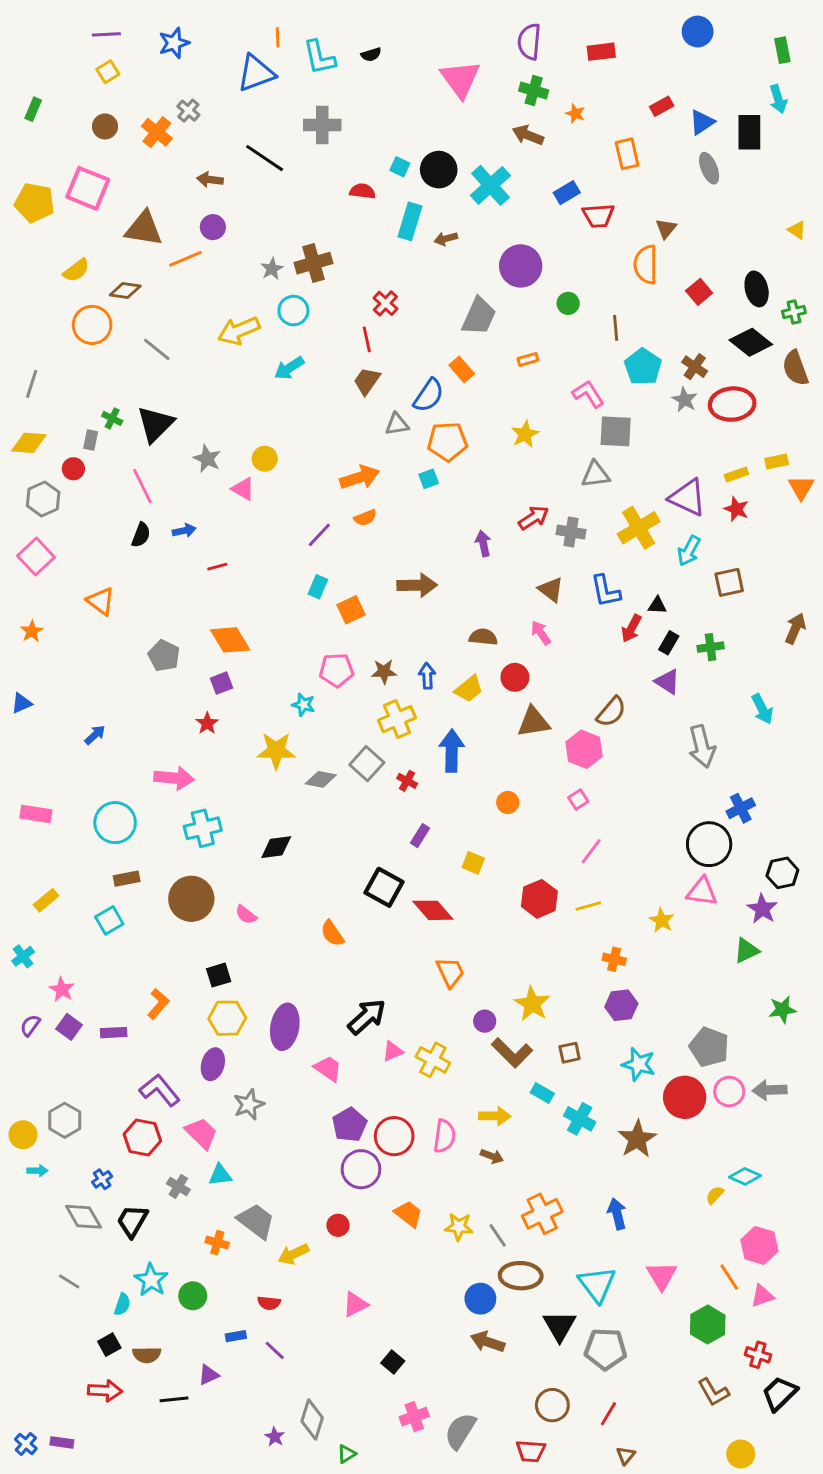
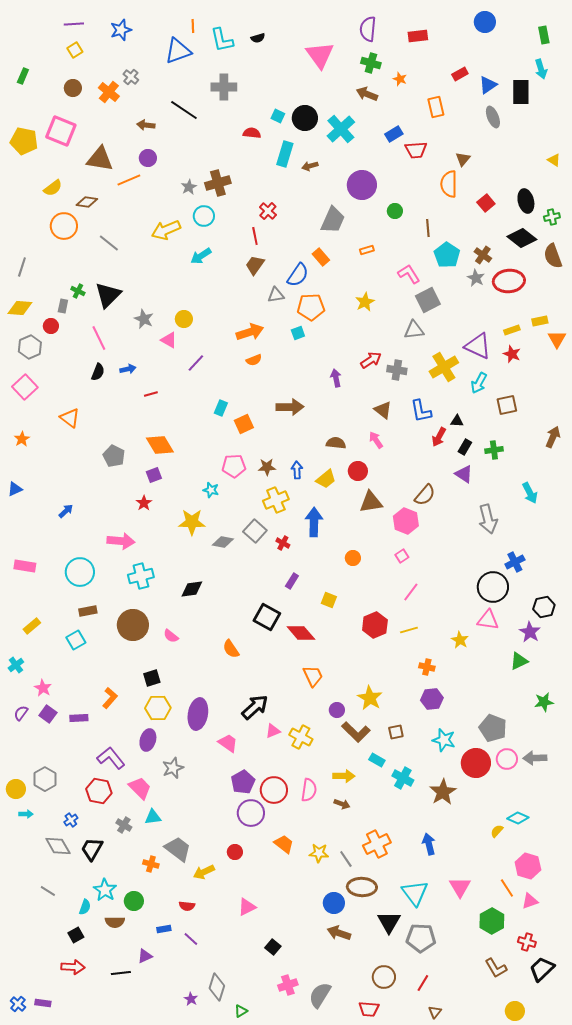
gray square: (616, 431) -> (428, 300), turned -30
purple line: (319, 535) -> (196, 363), moved
brown semicircle: (147, 1355) -> (115, 922), moved

